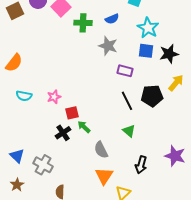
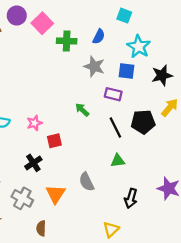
blue semicircle: (112, 19) -> (99, 37), turned -40
blue square: (146, 51) -> (126, 71), moved
green arrow: (84, 127) -> (82, 110), moved
green triangle: (129, 131) -> (118, 161), turned -48
black cross: (63, 133) -> (33, 163), moved
orange triangle: (104, 176) -> (56, 194), moved

